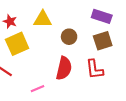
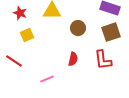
yellow square: (17, 44) -> (27, 35), size x0.6
red semicircle: (64, 68) -> (73, 59), size x0.6

